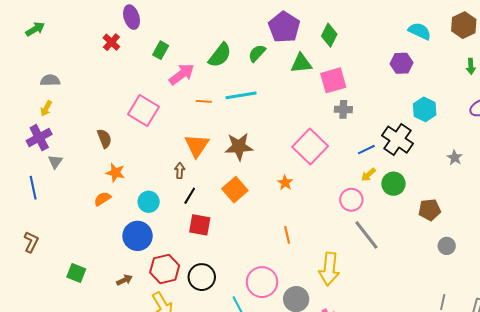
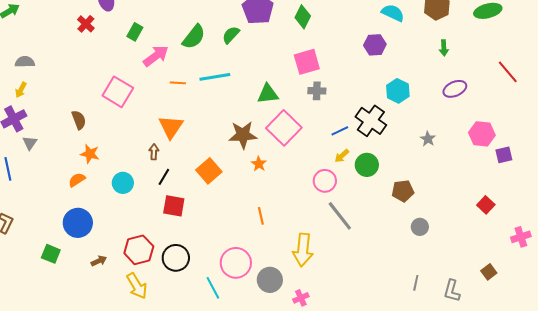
green triangle: (301, 63) -> (268, 94), moved
brown star: (239, 147) -> (243, 135), moved
blue circle: (138, 236) -> (78, 223), moved

